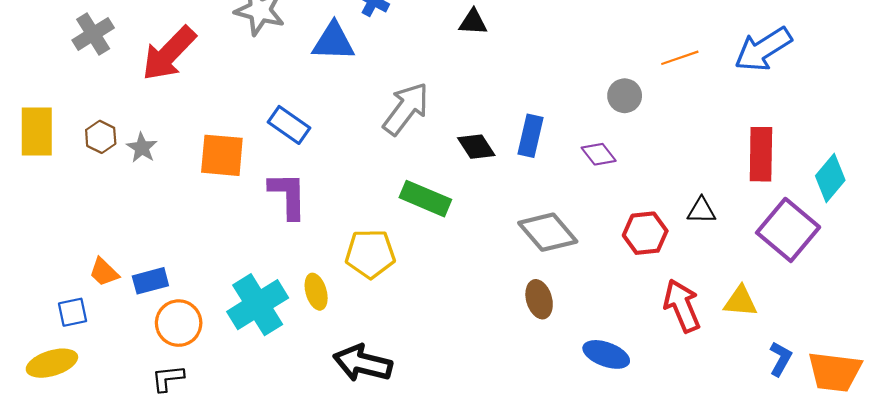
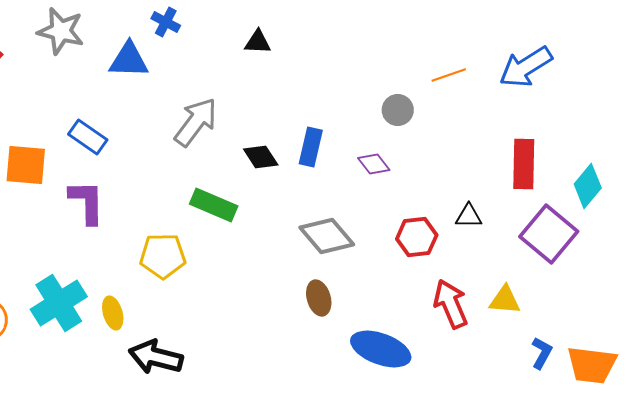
yellow ellipse: (316, 292) -> (113, 313), moved
blue ellipse: (606, 354) -> (381, 349), size x1.4

